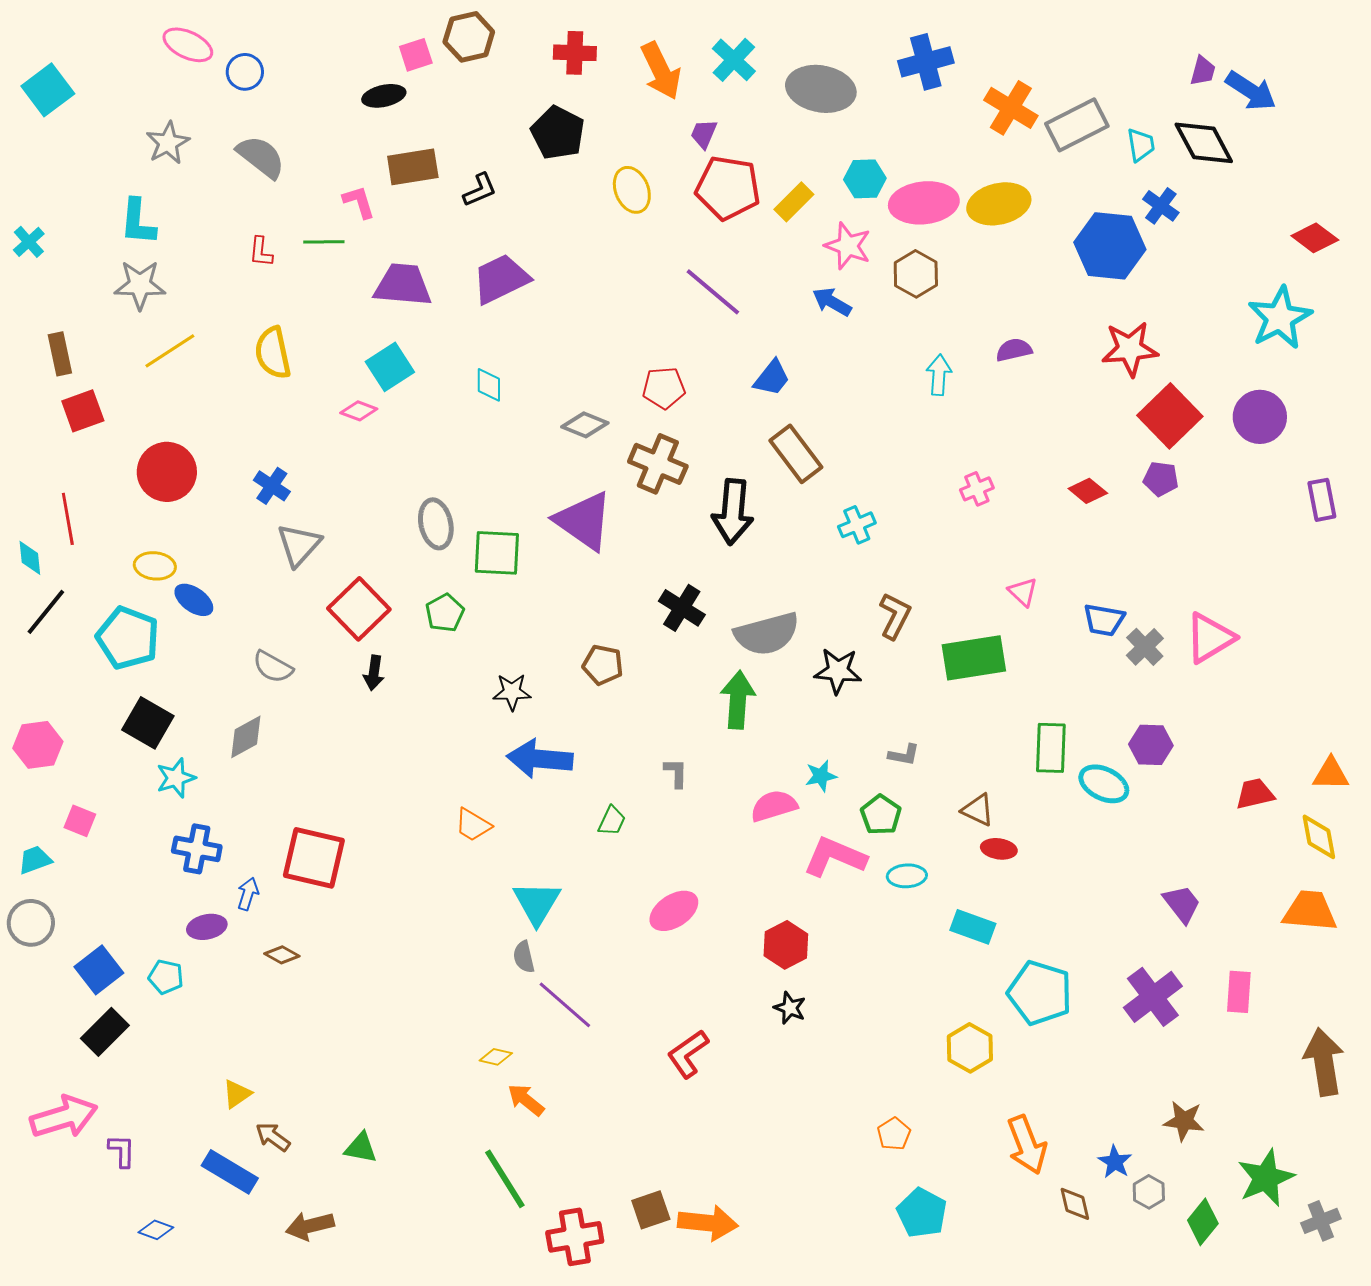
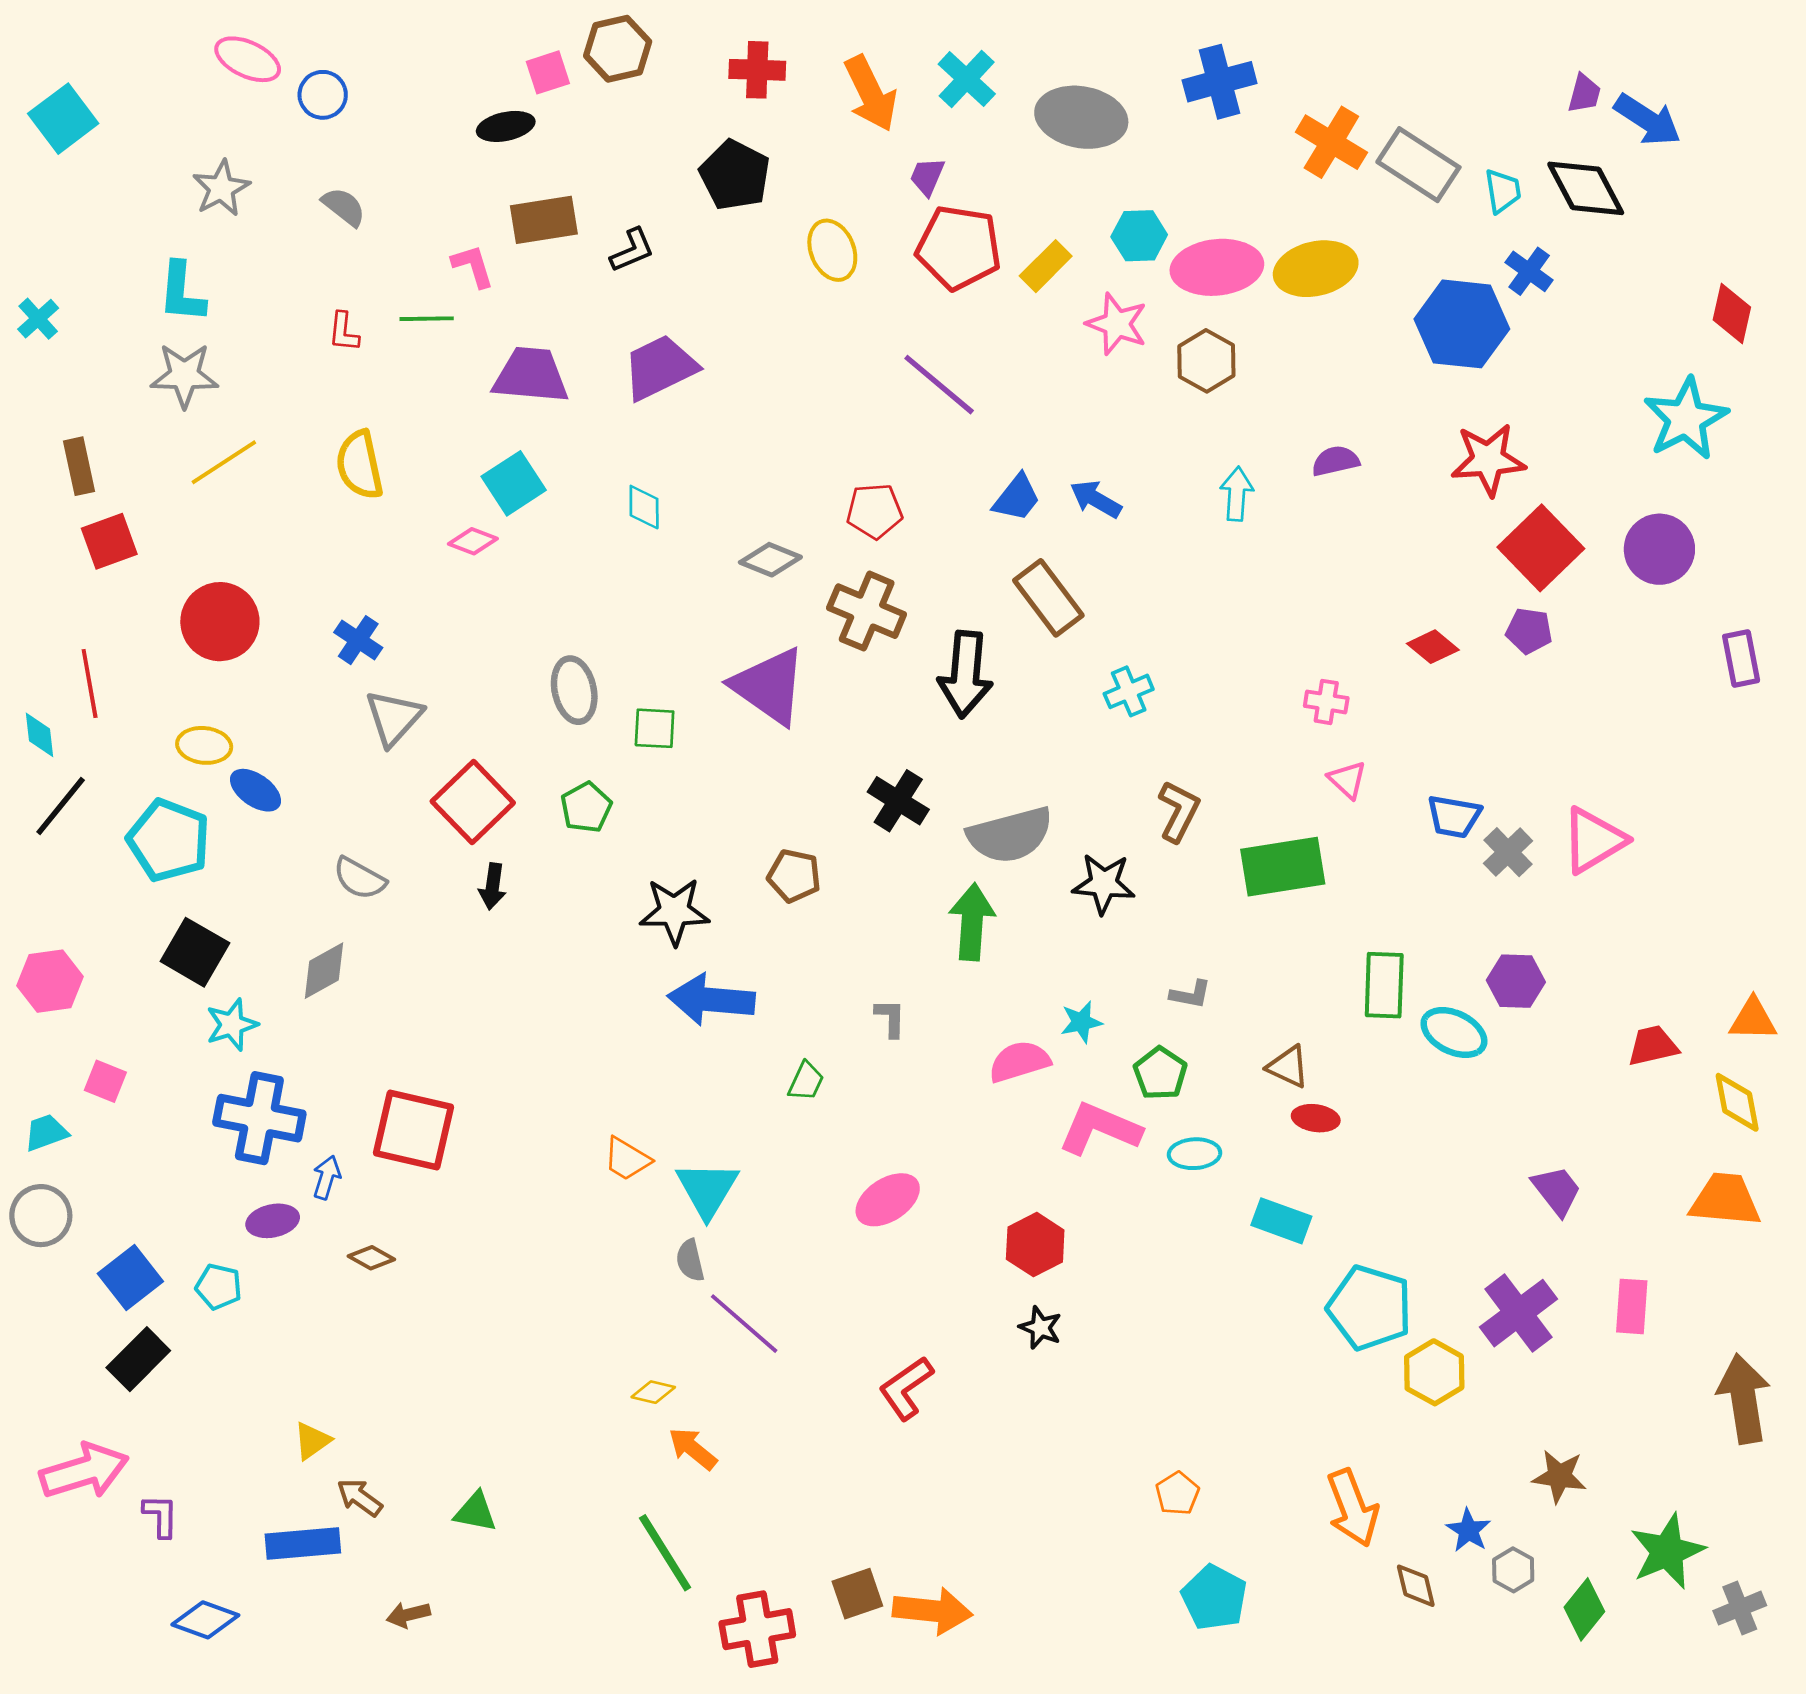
gray rectangle: (1077, 125) -> (1418, 165), turned 60
gray semicircle: (261, 157) -> (344, 207), size x0.7
red diamond: (1315, 238) -> (1732, 313), turned 66
blue arrow: (832, 302) -> (1096, 499), moved
pink cross: (977, 489) -> (1326, 702), moved, turned 32
green square: (497, 553) -> (655, 728), size x0.7
black star: (512, 692) -> (674, 911), size x1.4
orange trapezoid: (473, 825) -> (627, 1159), moved
blue cross: (197, 849) -> (259, 1118), size x1.4
yellow hexagon: (970, 1048) -> (1434, 1372), moved
blue rectangle: (230, 1172) -> (303, 1544), turned -36
brown arrow: (310, 1226) -> (408, 1615), size x0.7
blue diamond: (156, 1230) -> (205, 1620), size x1.4

